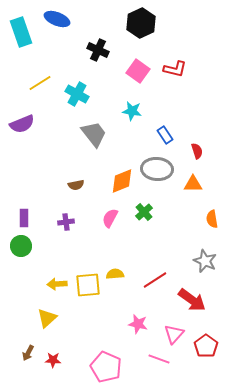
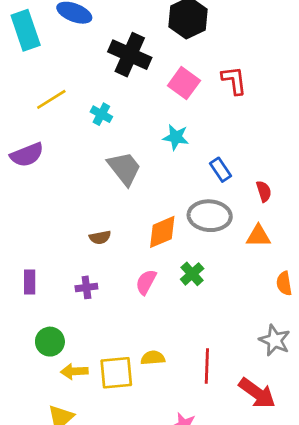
black cross: (98, 50) -> (130, 55), size x1.4
red L-shape: (175, 69) -> (234, 80), turned -110
cyan cross: (77, 94) -> (101, 114), size x0.7
green circle: (21, 246) -> (50, 342), moved
red line: (155, 280) -> (207, 366), turned -55

